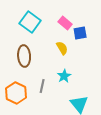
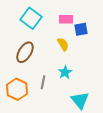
pink rectangle: (65, 23) -> (66, 19), turned -40
brown ellipse: (24, 56) -> (25, 52), turned 35

